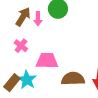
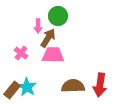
brown arrow: (23, 17) -> (48, 38), moved
pink trapezoid: (47, 61) -> (53, 55), moved

